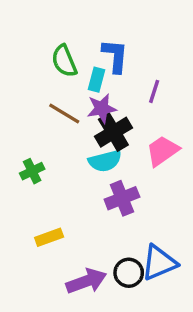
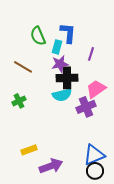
brown line: (64, 113) -> (23, 67), moved
black cross: (113, 132) -> (67, 78), turned 30
purple cross: (122, 198) -> (86, 107), moved
yellow rectangle: (49, 237) -> (29, 150), moved
black circle: (129, 273) -> (95, 171), moved

